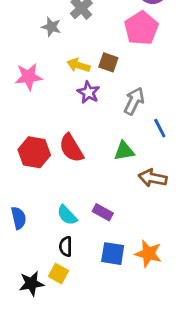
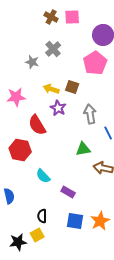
gray arrow: (134, 101) -> (90, 114), turned -36
red semicircle: (71, 148) -> (37, 125), moved
cyan semicircle: (67, 215) -> (43, 176), moved
orange star: (148, 254) -> (100, 221), turned 30
yellow square: (58, 274) -> (37, 235), turned 32

